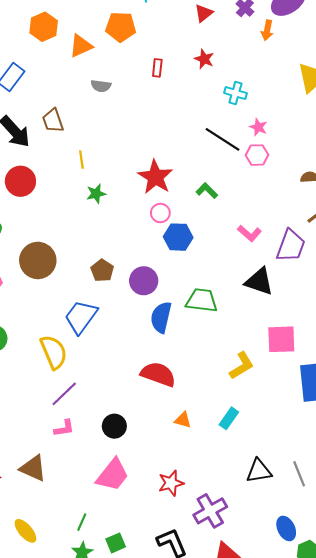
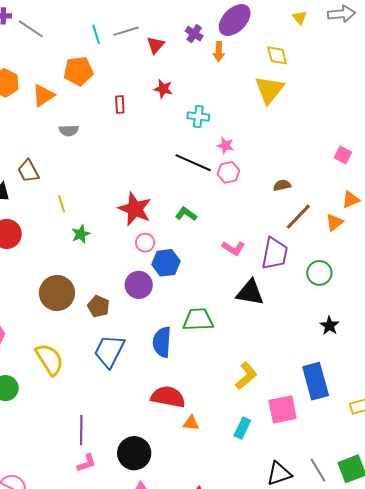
brown circle: (38, 260) -> (57, 293), moved
purple circle: (144, 281) -> (139, 285), moved
blue trapezoid: (81, 317) -> (109, 351), moved
pink square: (281, 339) -> (283, 409), moved
yellow semicircle: (54, 352) -> (50, 359), moved
purple line: (64, 394) -> (81, 430), turned -36
orange triangle: (183, 420) -> (191, 423), moved
black circle: (114, 426) -> (134, 453), size x1.4

